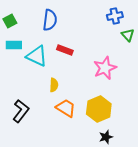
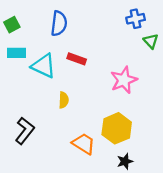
orange trapezoid: (66, 108) -> (84, 144), moved

